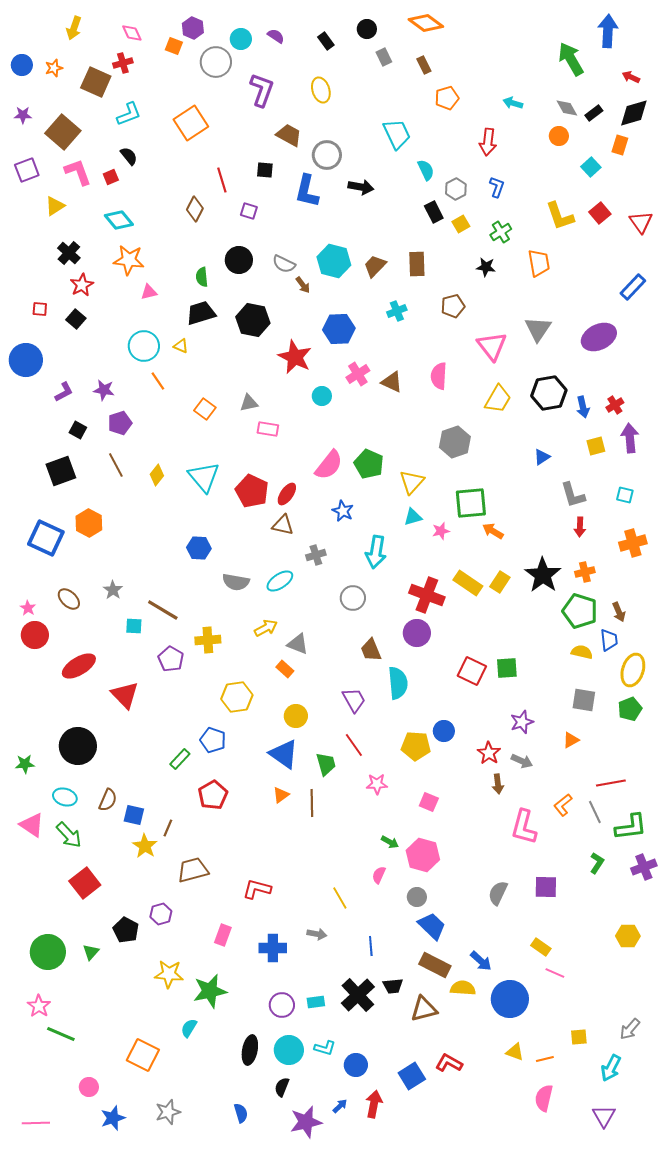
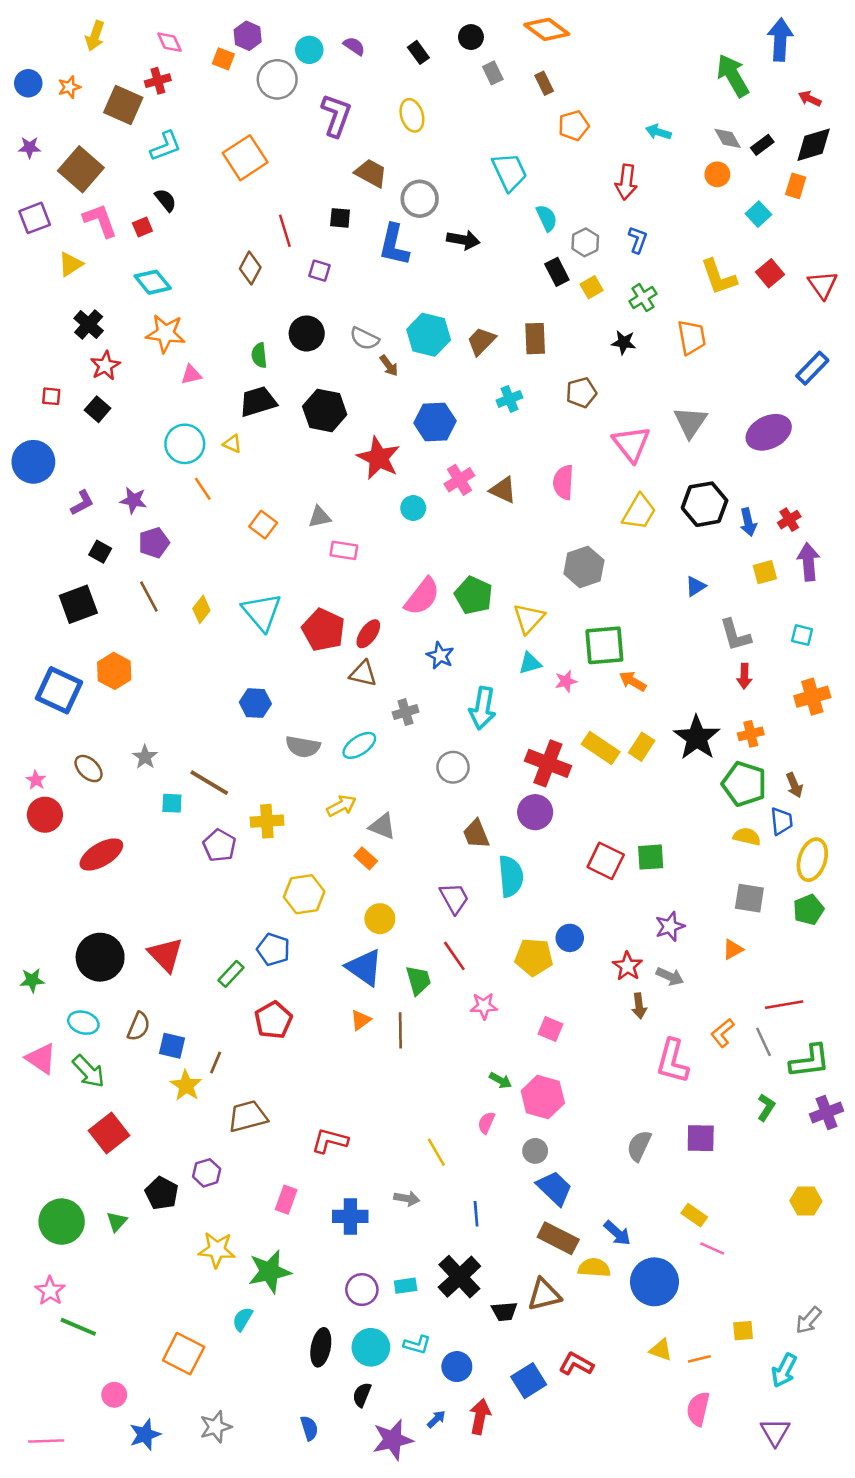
red triangle: (125, 695) -> (166, 955), moved
black trapezoid: (393, 986) -> (504, 1311), moved

